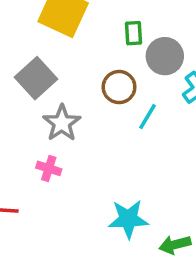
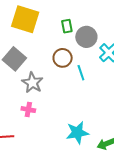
cyan line: (147, 117) -> (81, 73), turned -42

